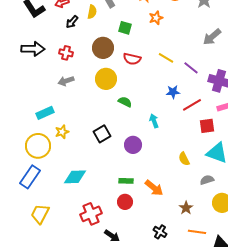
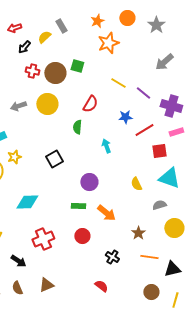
yellow semicircle: (92, 12) -> (44, 37), turned -144
orange star: (156, 18) -> (108, 43), size x1.5
green square: (125, 28) -> (77, 66), moved
red cross: (66, 53) -> (32, 71), moved
red semicircle: (132, 59) -> (90, 104), moved, turned -72
yellow circle: (106, 79) -> (47, 104), moved
green semicircle: (125, 102) -> (77, 127), turned -112
purple circle: (133, 145) -> (89, 182), moved
red circle: (125, 202) -> (82, 236), moved
black arrow: (112, 236) -> (18, 261), moved

